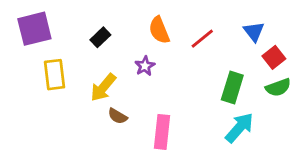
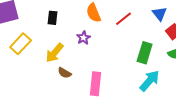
black rectangle: (100, 37) -> (53, 18), turned -40
yellow rectangle: (54, 75) -> (21, 44), turned 50

